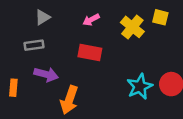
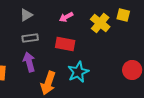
gray rectangle: (34, 45) -> (30, 38), moved
purple arrow: (46, 74) -> (29, 62), turned -120
cyan star: (140, 87) -> (78, 72), moved

